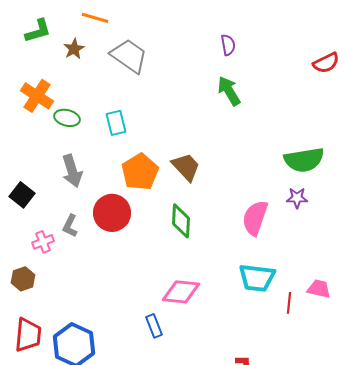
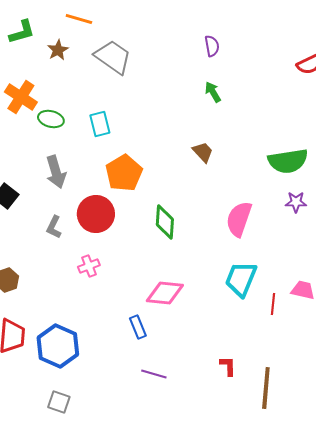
green arrow: (229, 91) -> (213, 92), size x0.7
brown trapezoid: (186, 167) -> (203, 152), moved, size x0.7
purple star: (297, 198) -> (296, 202), moved
pink cross: (43, 242) -> (89, 266), moved
cyan trapezoid: (257, 278) -> (241, 279), turned 105

